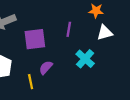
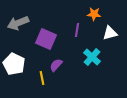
orange star: (96, 11) -> (94, 14), moved
purple square: (35, 39) -> (46, 39), turned 30

